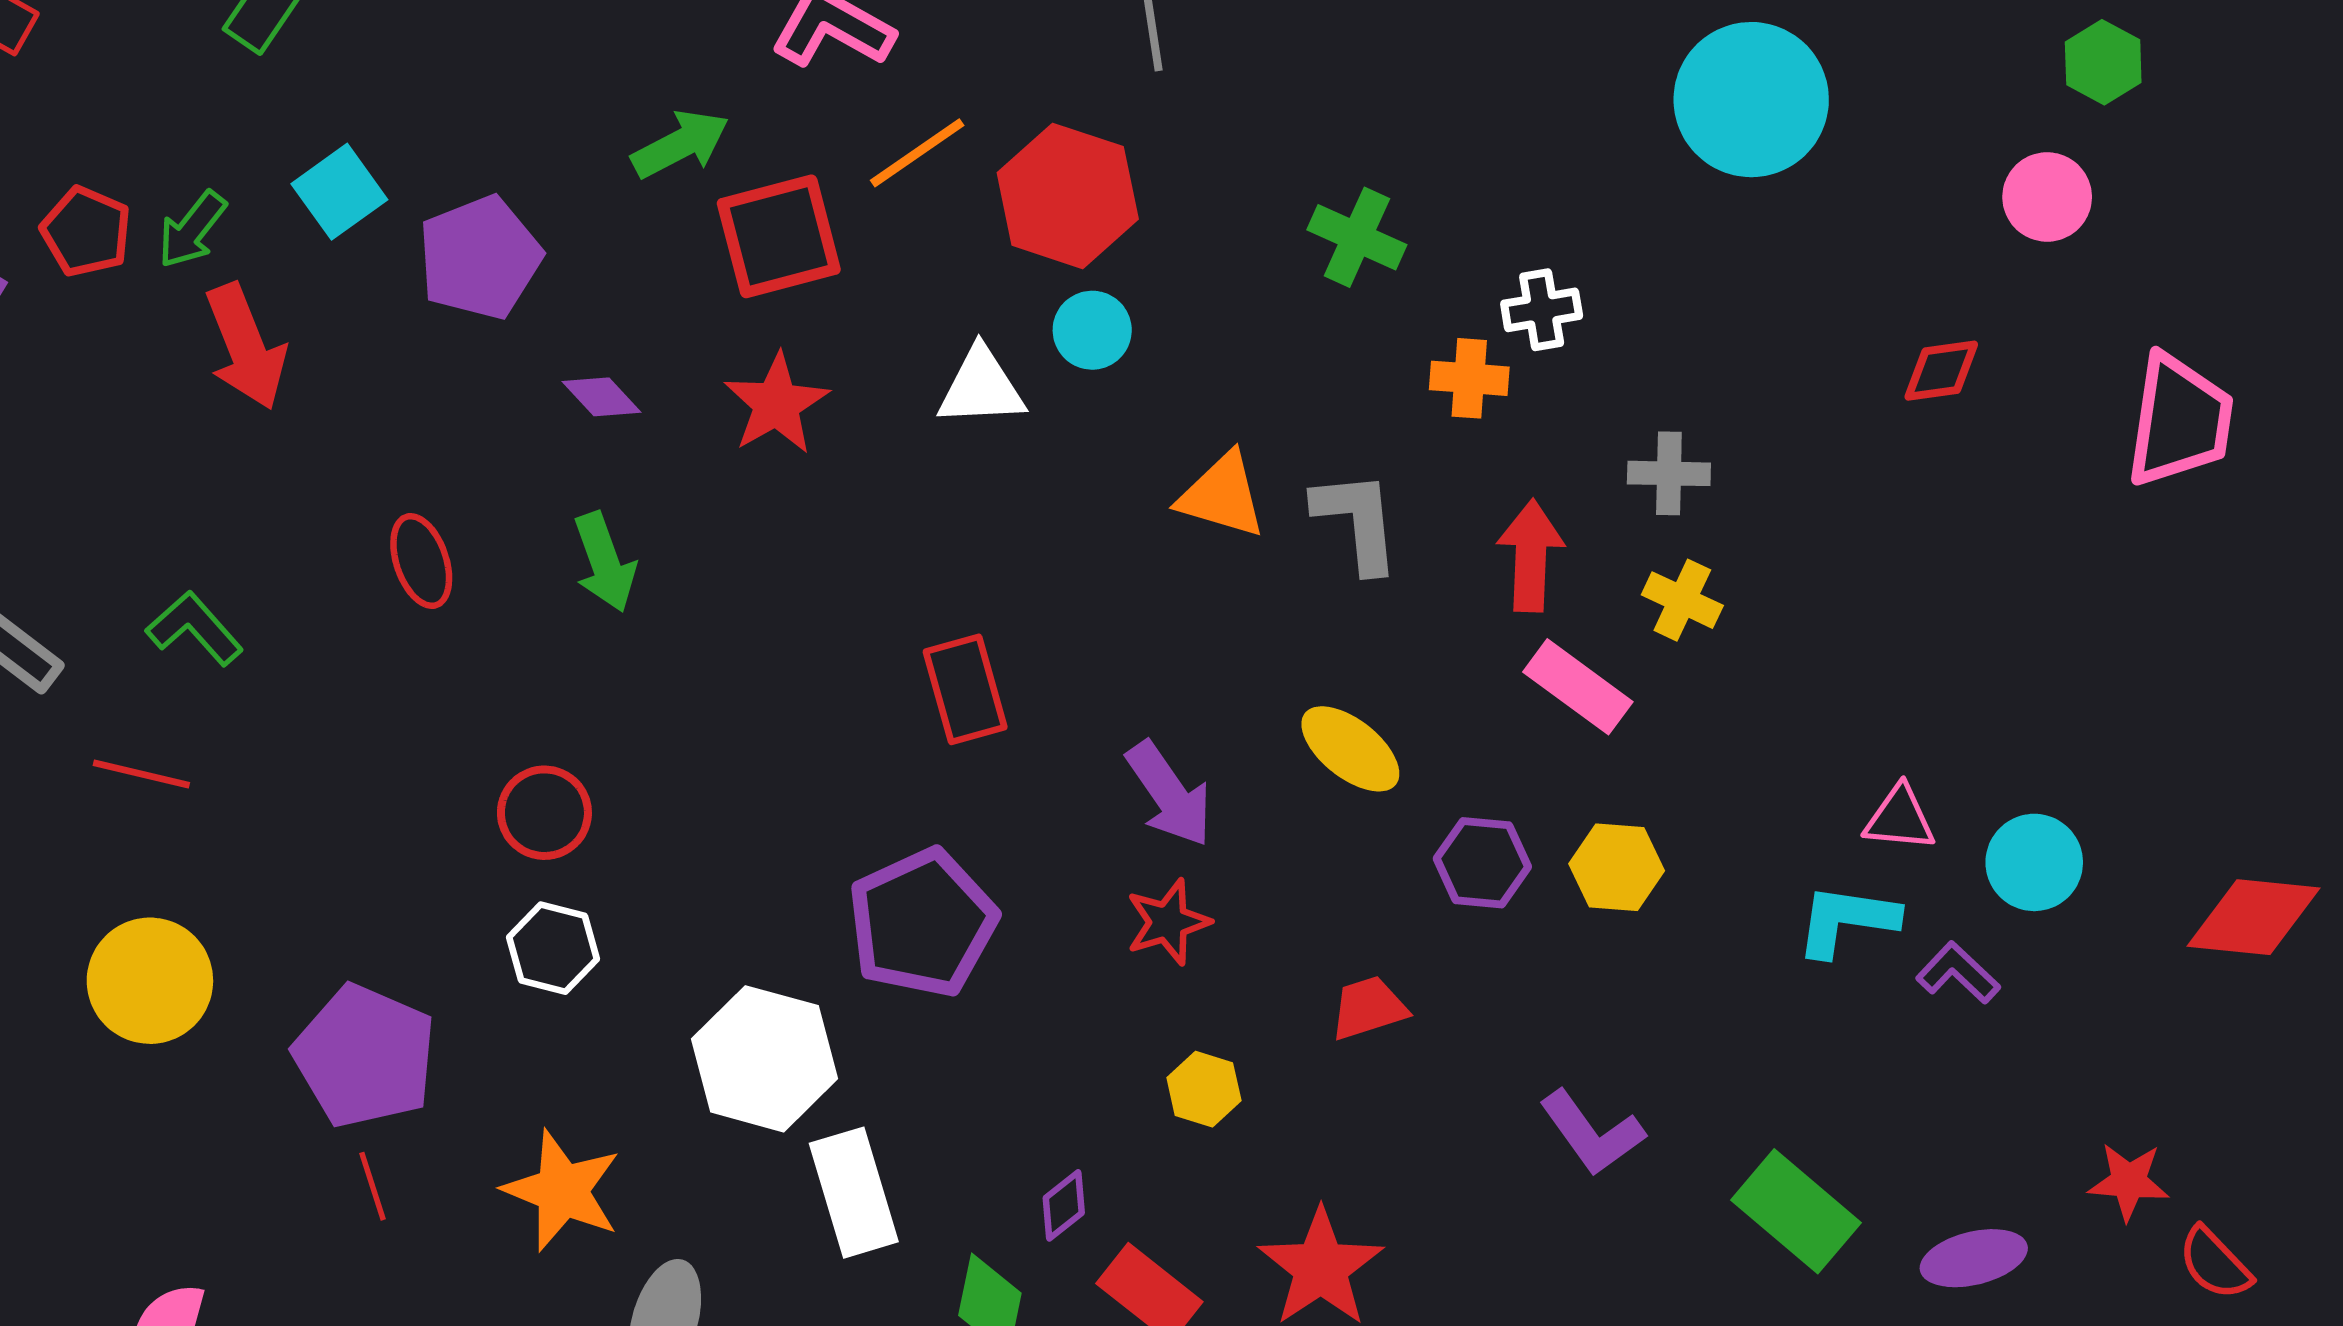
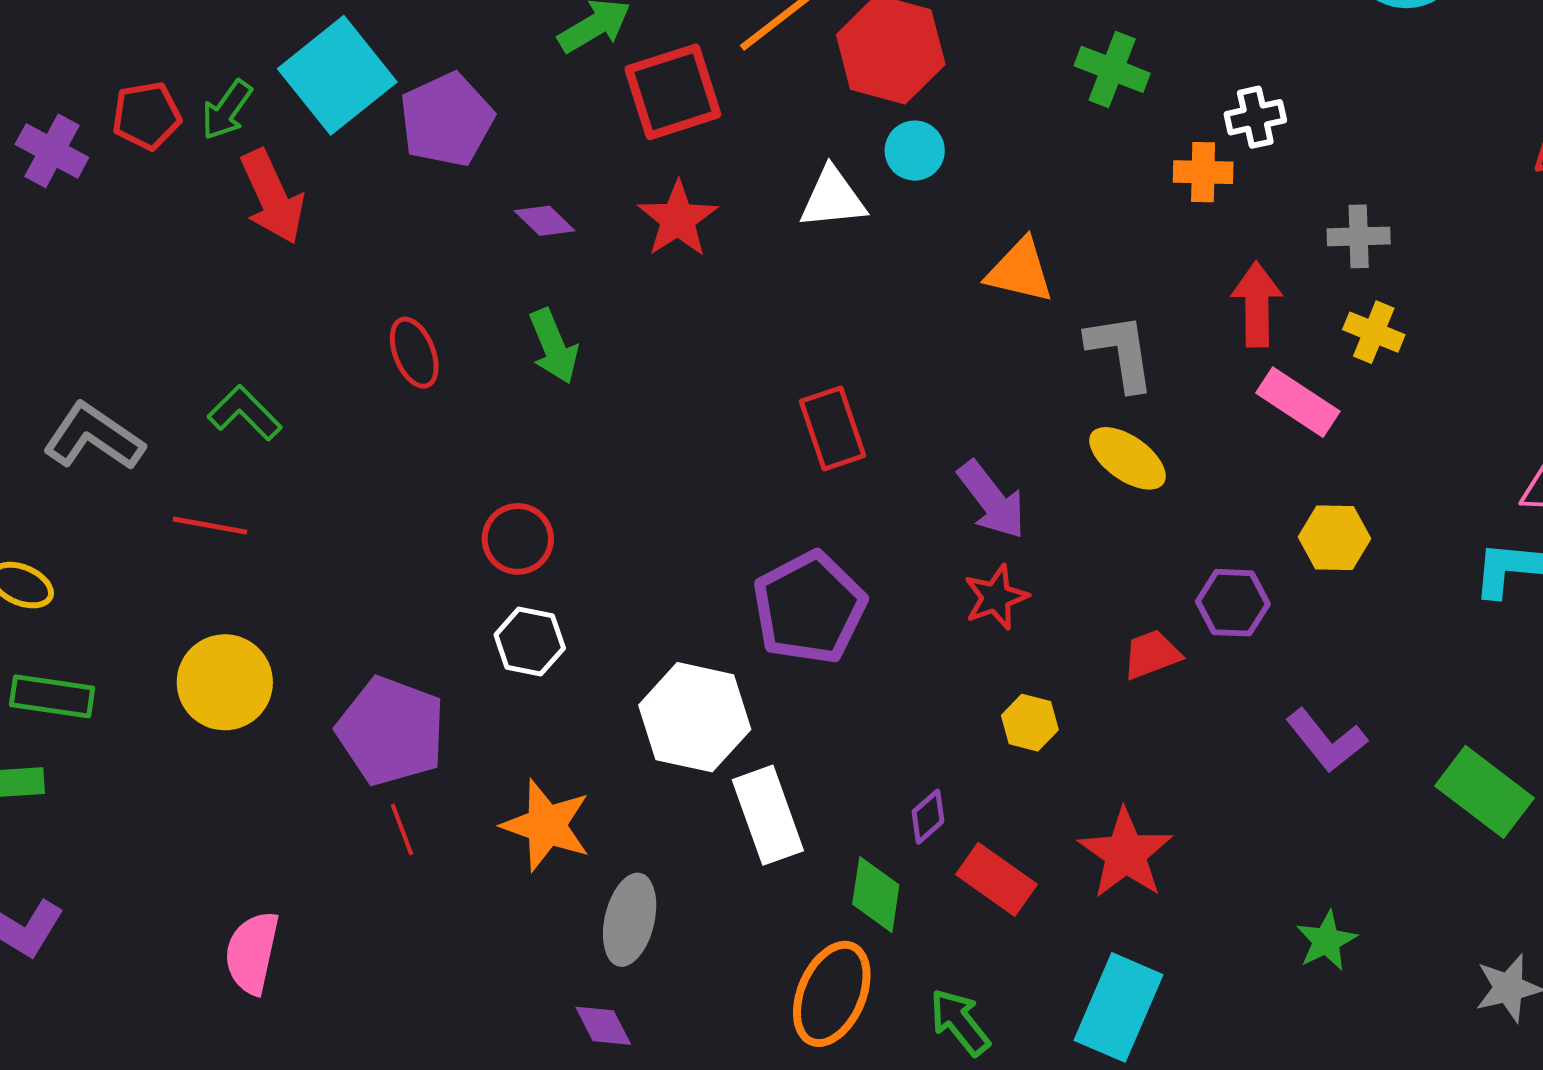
cyan square: (339, 192) -> (337, 75), size x1.6
red pentagon: (86, 232) -> (146, 116), turned -30
gray L-shape: (1357, 521) -> (1121, 352), moved
purple hexagon: (1482, 863) -> (1233, 603), moved

